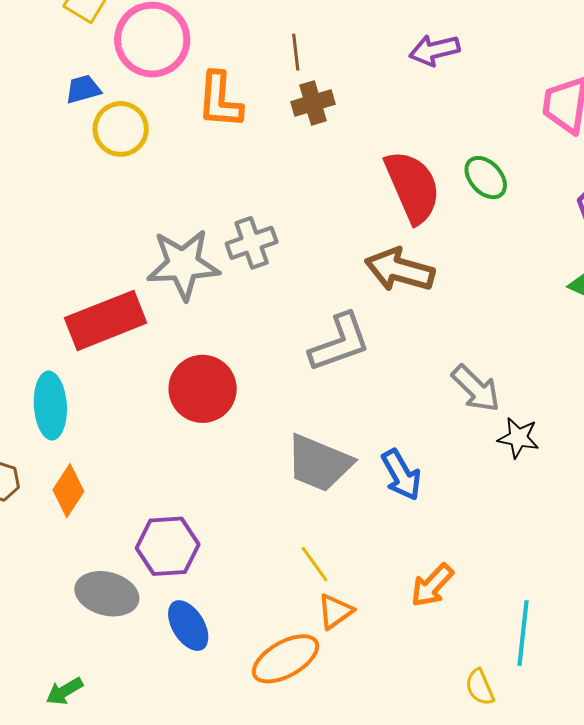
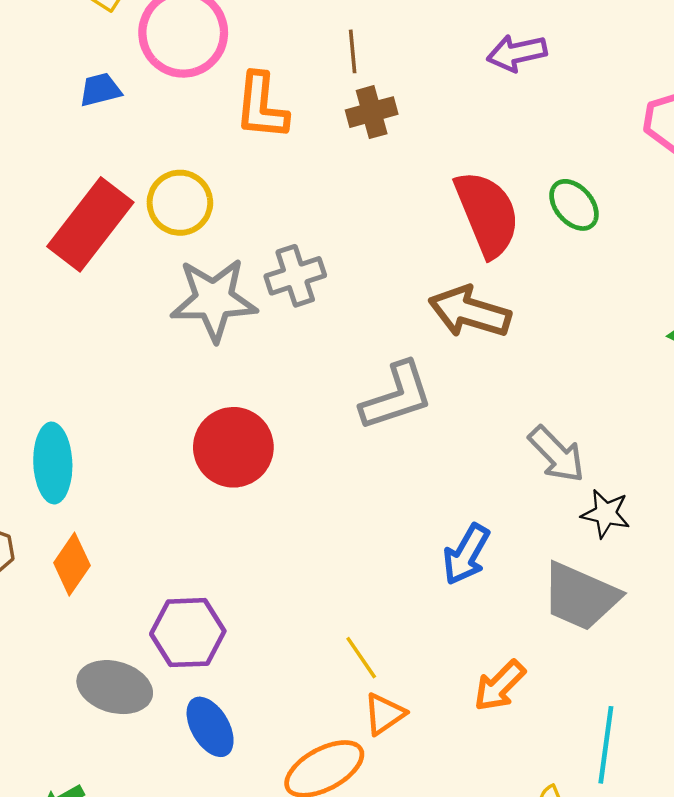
yellow circle: (121, 129) -> (180, 203), moved
red rectangle: (106, 320) -> (90, 224), moved, turned -32
gray trapezoid: (319, 463) -> (580, 596), moved
blue arrow: (401, 475) -> (466, 554), turned 58

